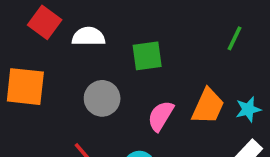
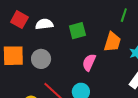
gray circle: (102, 98) -> (41, 59), moved
orange trapezoid: (208, 106) -> (112, 42), moved

